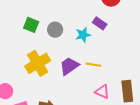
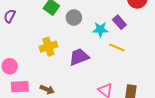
yellow cross: (38, 63) -> (48, 47), size x0.7
yellow line: (93, 65) -> (117, 47), moved

